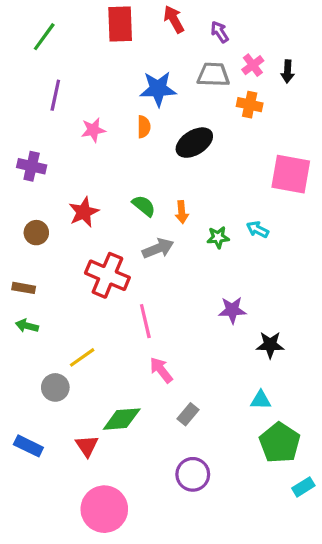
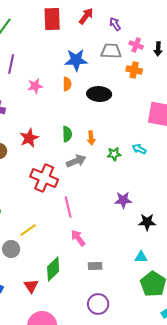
red arrow: (174, 19) -> (86, 16), turned 66
pink cross: (253, 65) -> (136, 45), turned -32
black ellipse: (194, 143) -> (99, 94), turned 35
green semicircle: (144, 206) -> (67, 134), turned 49
gray rectangle: (188, 414) -> (95, 266), turned 48
green diamond: (122, 419) -> (53, 269), turned -40

